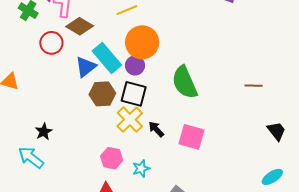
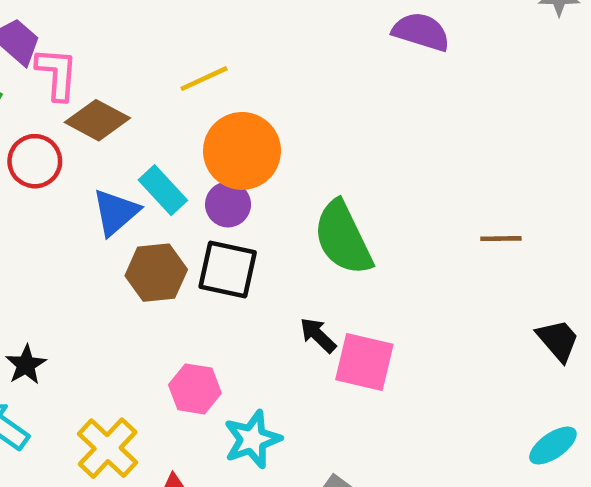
cyan rectangle: (107, 58) -> (163, 190), size x0.7
yellow cross: (130, 120) -> (108, 448), moved
black arrow: (156, 129) -> (318, 335), moved
pink hexagon: (112, 158) -> (195, 389), moved
cyan star: (141, 169) -> (252, 439), size x1.4

